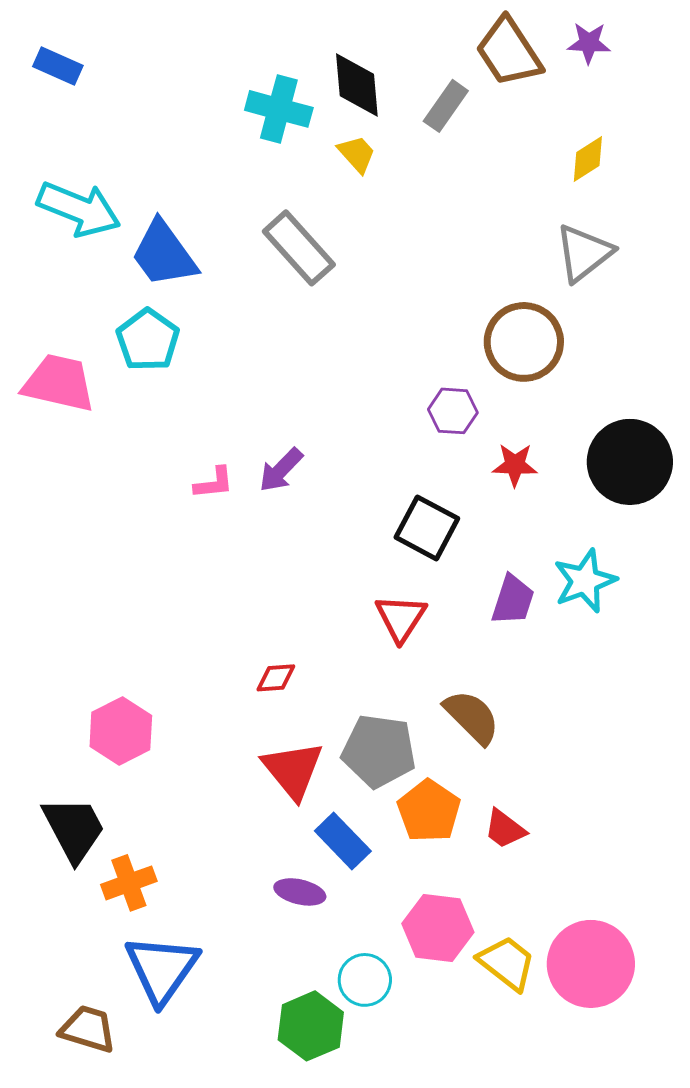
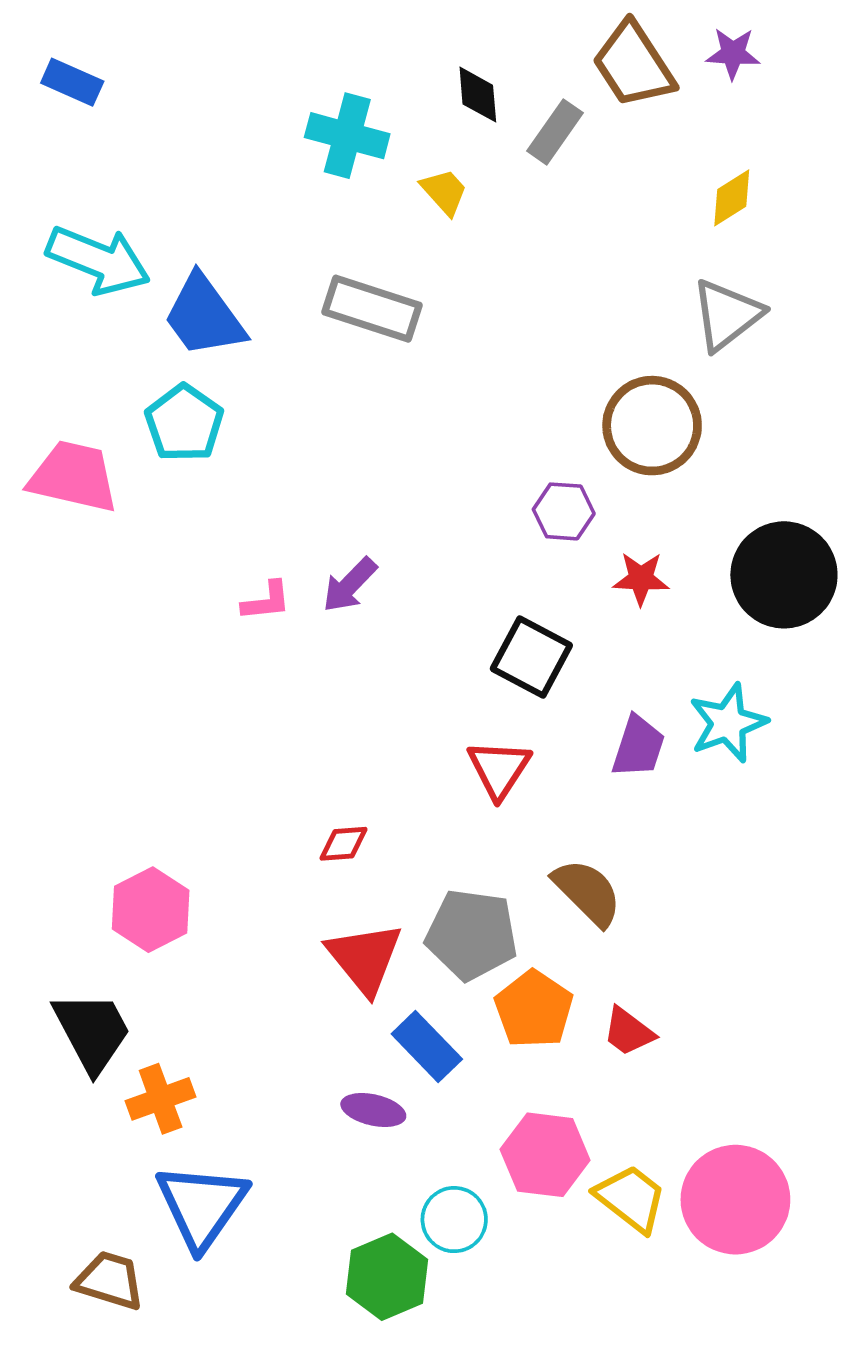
black diamond: (357, 85) -> (478, 95), moved, size x0.7
gray rectangle: (299, 248) -> (372, 309), turned -30

